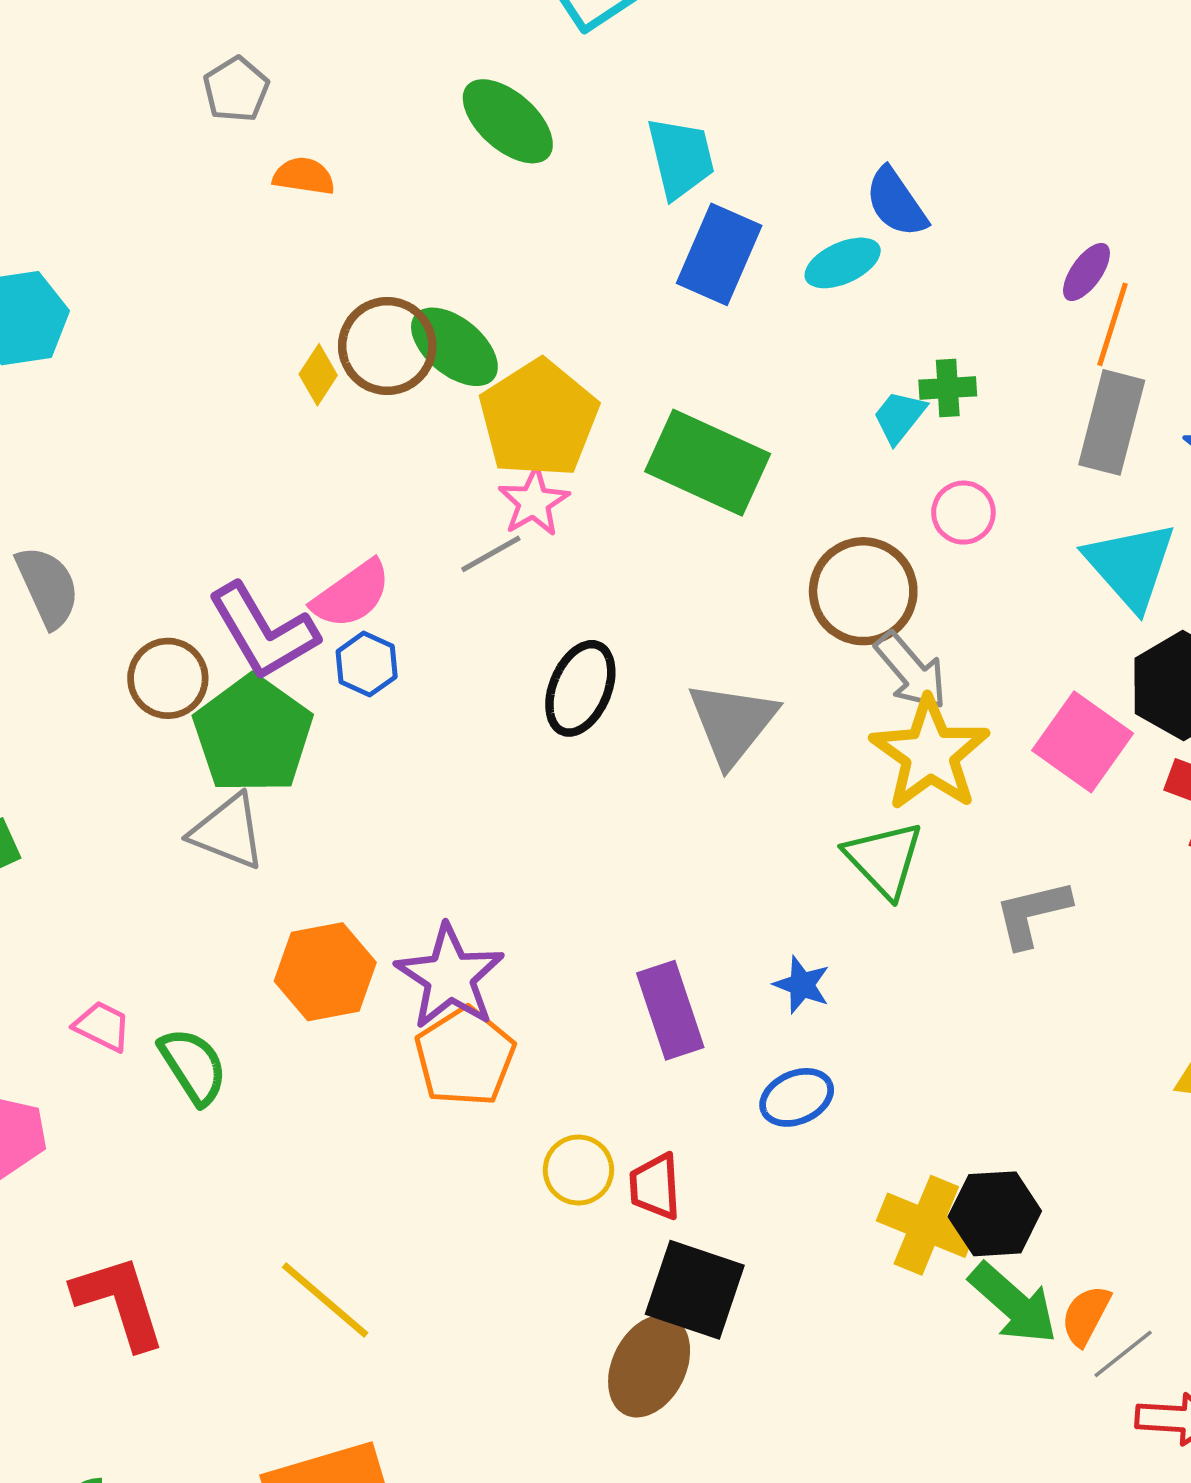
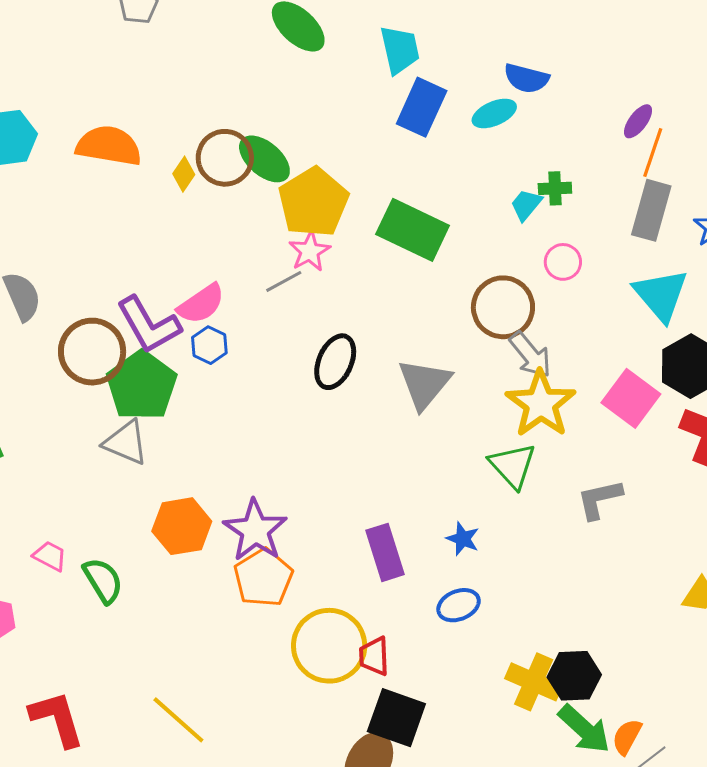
orange semicircle: (304, 176) -> (109, 146), moved, size x1.8
blue semicircle: (896, 202) -> (526, 78), turned -42
brown circle: (168, 678) -> (92, 352), size x1.4
yellow circle: (578, 1170) -> (329, 646), size x1.8

